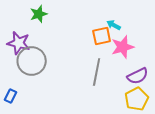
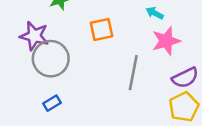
orange square: (102, 36) -> (101, 30), moved
blue rectangle: (11, 96) -> (52, 103), moved, turned 32

